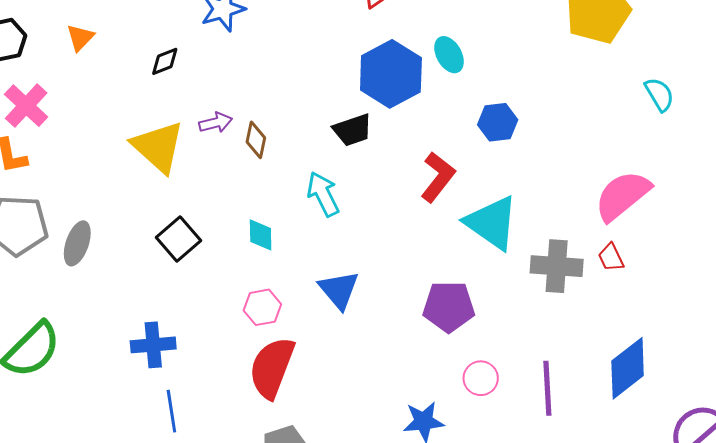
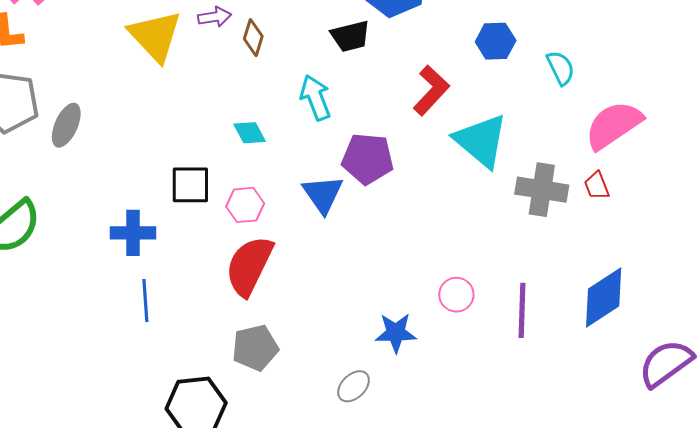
cyan semicircle: (659, 94) -> (561, 68), moved
cyan diamond: (261, 235) -> (250, 133), turned -32
black square: (178, 239) -> (190, 185), moved, turned 36
purple pentagon: (449, 307) -> (368, 159), moved

